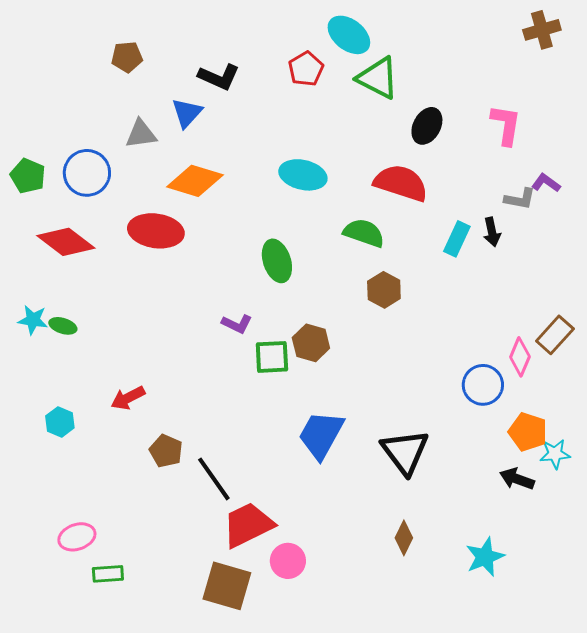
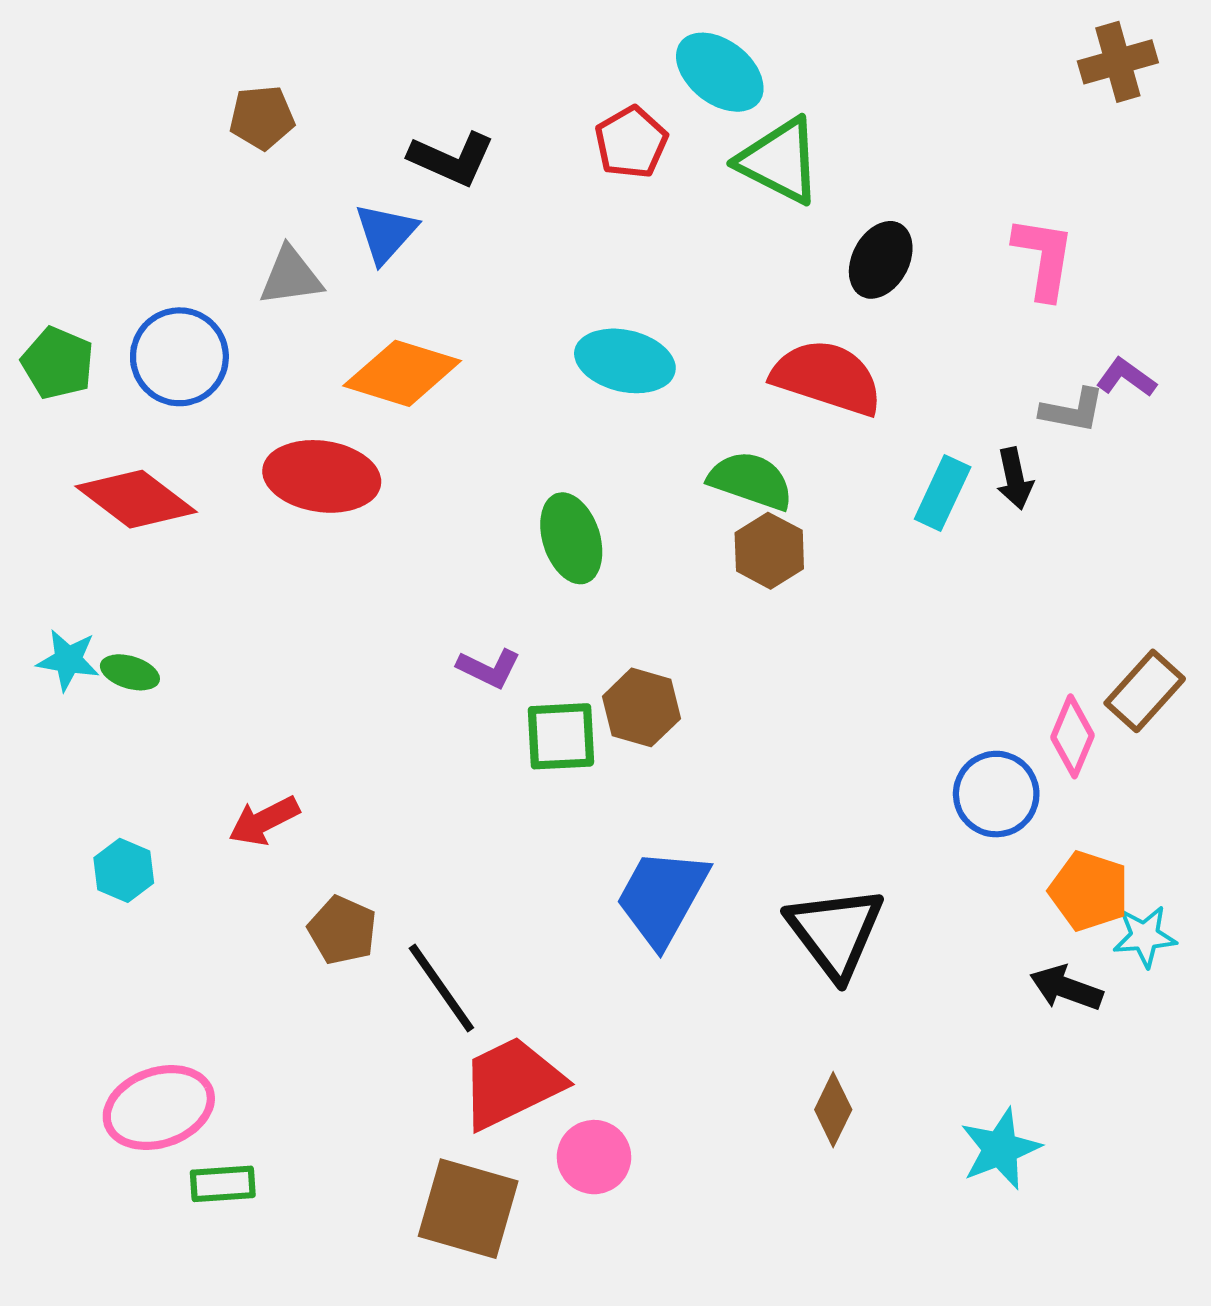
brown hexagon: (384, 290) -> (769, 551), moved
pink ellipse: (77, 537) -> (159, 1108), size x1.4

